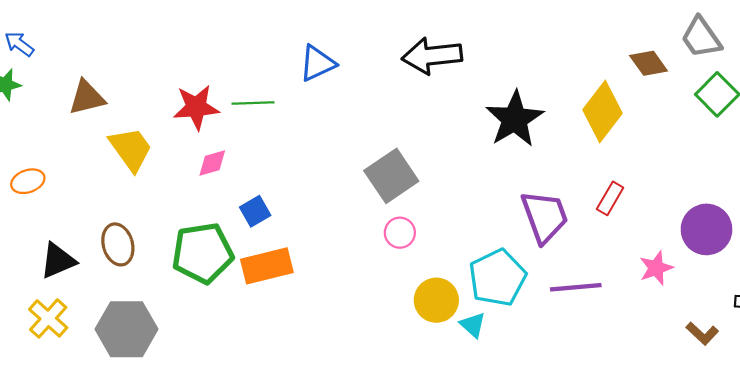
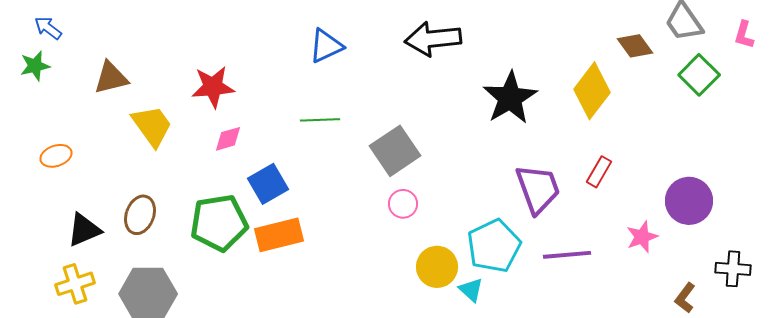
green line: (253, 103) -> (320, 120), moved
blue square: (255, 211) -> (268, 184), size x1.4
brown ellipse: (118, 244) -> (140, 215), turned 36
yellow cross: (48, 318) -> (75, 284), turned 30
brown L-shape: (702, 333) -> (685, 298), turned 84

